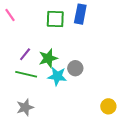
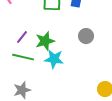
gray circle: (75, 68) -> (86, 36), moved

